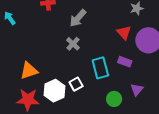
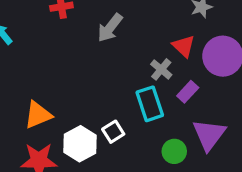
gray cross: (73, 44) -> (161, 69), moved
purple rectangle: (125, 62) -> (188, 92), turned -64
purple triangle: (137, 90) -> (209, 135), size x1.6

